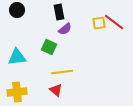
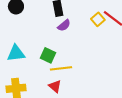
yellow square: (99, 23) -> (98, 19), turned -32
green square: (49, 47) -> (48, 55), moved

